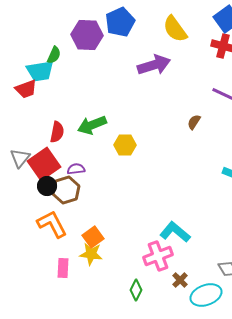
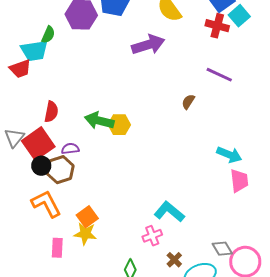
green arrow: (92, 125) -> (99, 121), moved, turned 36
pink cross: (158, 256) -> (152, 236), size x0.7

